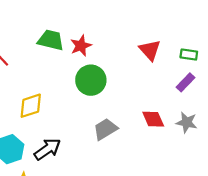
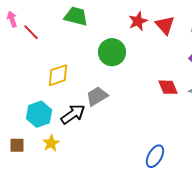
red star: (81, 46) -> (138, 21), moved
gray trapezoid: (105, 129) -> (97, 96), moved

